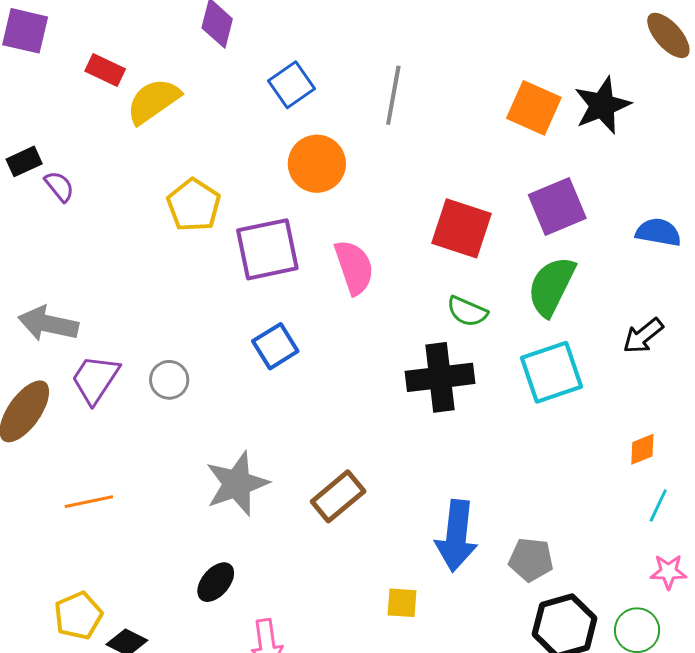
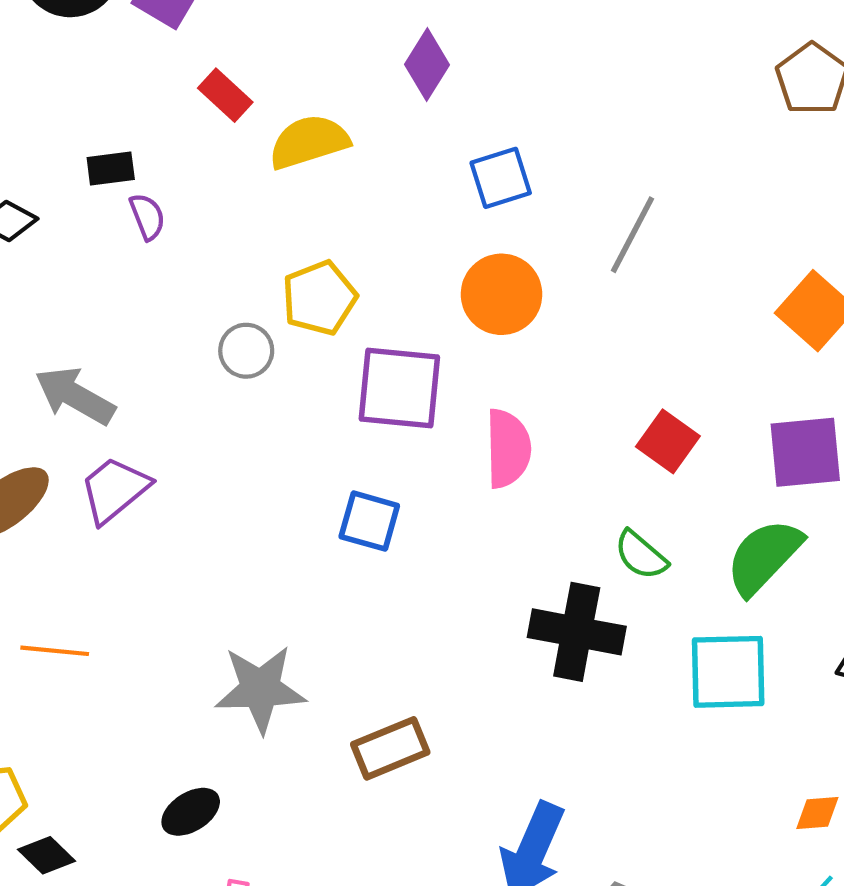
red rectangle: (105, 70) -> (225, 95), moved
red square: (461, 228) -> (668, 441), size x0.7
blue square: (275, 346) -> (369, 521), turned 30
gray circle: (169, 380) -> (246, 351), moved

